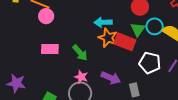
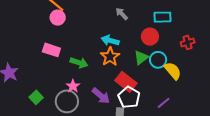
red rectangle: (125, 42) -> (126, 82), moved
green arrow: (80, 53) -> (79, 63), turned -48
white pentagon: (150, 63) -> (129, 97), moved

